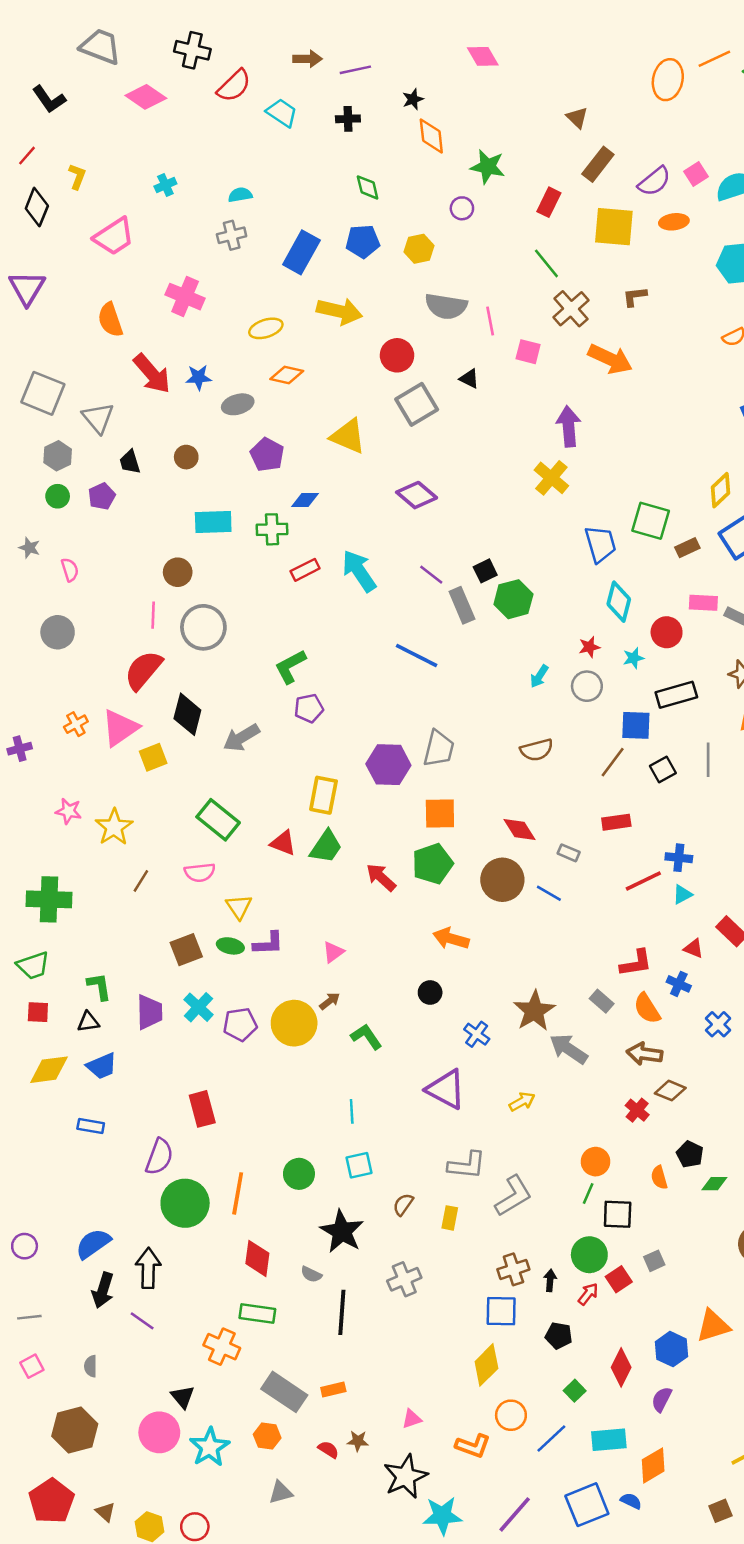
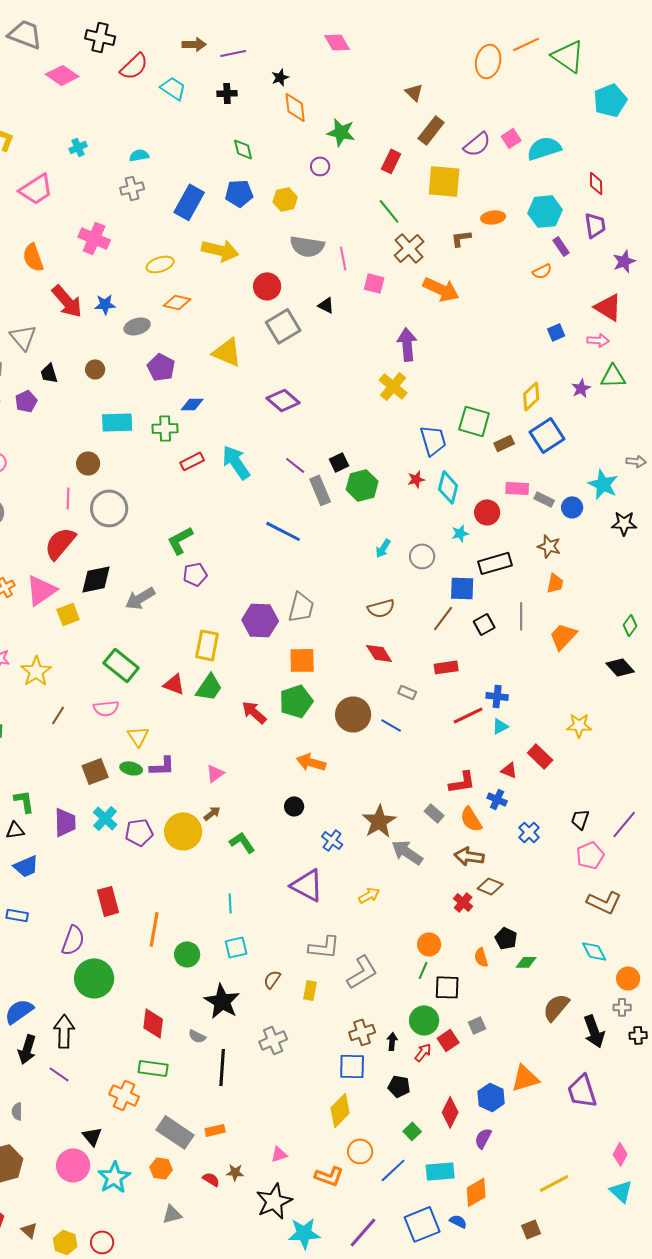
orange ellipse: (674, 222) -> (493, 217), moved
red star: (589, 647) -> (416, 479), moved
black diamond: (187, 714) -> (96, 579), turned 64
red diamond: (520, 830) -> (379, 653), moved
orange line: (238, 1193) -> (154, 929), moved

